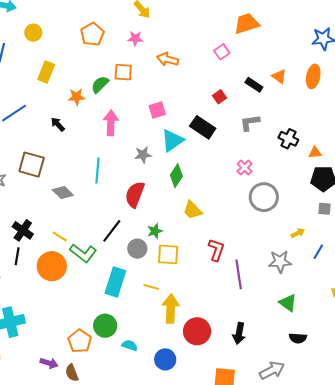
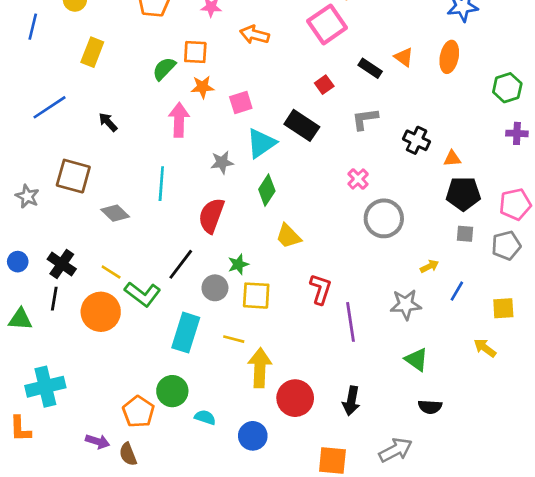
pink square: (222, 52) -> (327, 24), size x1.8
orange star: (77, 97) -> (202, 87), moved

